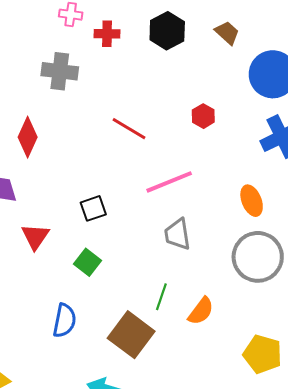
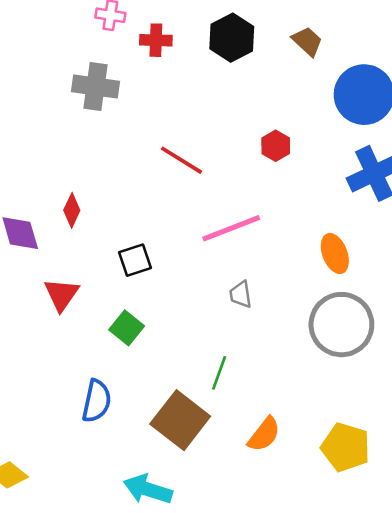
red diamond: (28, 137) -> (72, 210), moved, size x0.7
gray trapezoid: (177, 234) -> (241, 294), size x0.7
orange semicircle: (201, 311) -> (264, 434), moved

